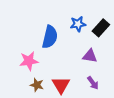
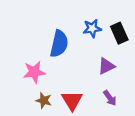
black rectangle: (101, 28) -> (119, 33), turned -66
purple triangle: (90, 56) -> (106, 66), turned -35

